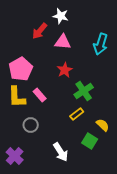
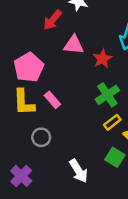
pink triangle: (63, 42) -> (74, 45), moved
red star: (65, 70) -> (102, 59), moved
yellow rectangle: (77, 114) -> (112, 122), moved

